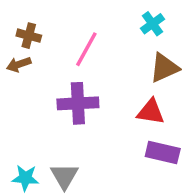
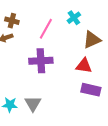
cyan cross: (152, 24) -> (74, 18), moved

